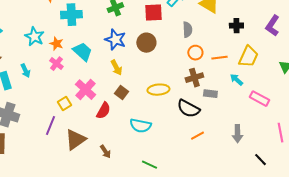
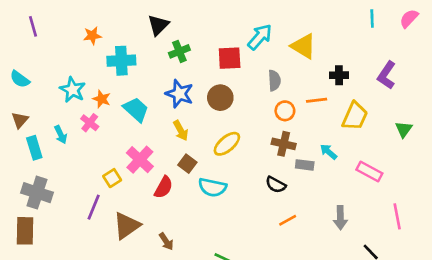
orange line: (219, 58) -> (317, 100), moved
pink cross: (56, 64) -> (90, 123), moved
brown cross: (194, 78) -> (284, 144), turned 30
cyan arrow: (236, 80) -> (328, 152), moved
yellow ellipse: (158, 90) -> (227, 144), moved, turned -35
black semicircle: (188, 109) -> (276, 185), size x0.7
cyan semicircle: (140, 126) -> (212, 187), moved

